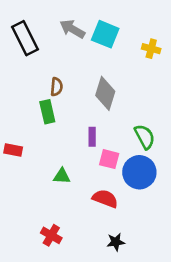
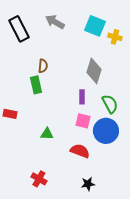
cyan square: (105, 34) -> (95, 26), moved
gray diamond: (105, 93) -> (94, 71), moved
purple rectangle: (92, 137) -> (82, 97), moved

